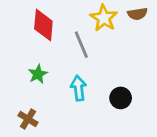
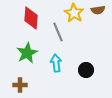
green star: (38, 74) -> (27, 53), size x1.5
brown cross: (28, 119) -> (20, 85), turned -32

